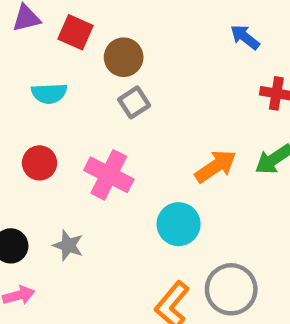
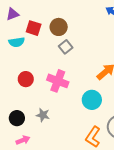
red square: (76, 32) -> (34, 28), moved
cyan semicircle: (49, 93) -> (17, 42), moved

